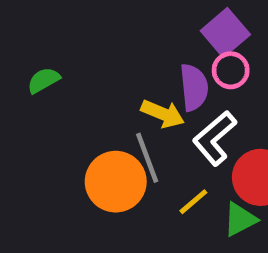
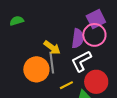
pink circle: (231, 70) -> (94, 35), size x1.5
yellow arrow: (163, 114) -> (52, 48), moved

